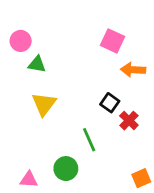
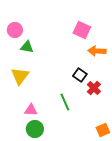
yellow triangle: (44, 104) -> (20, 76), moved
green circle: (66, 169) -> (35, 129), moved
pink triangle: (29, 180) -> (31, 110), moved

